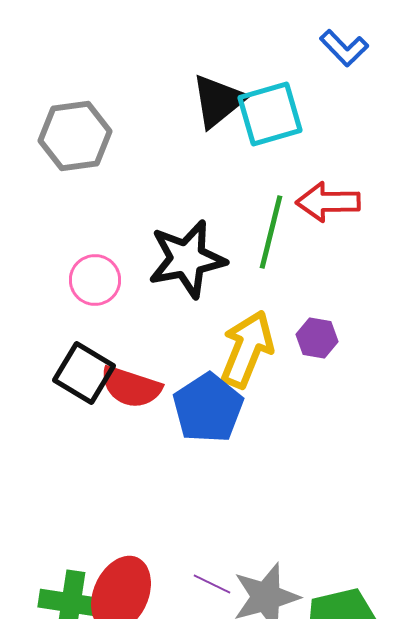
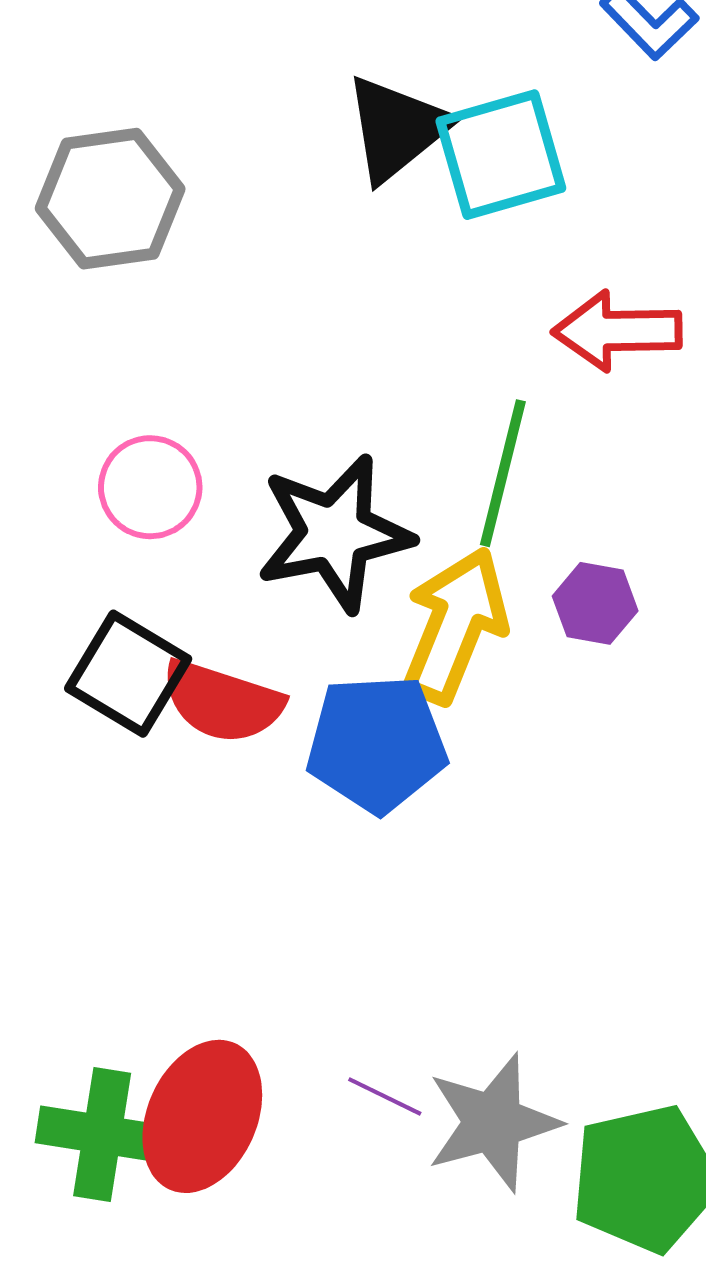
green line: (271, 232) -> (503, 473), moved
black star: (187, 259) -> (335, 533), moved
blue pentagon: (208, 408) -> (377, 744), turned 30

